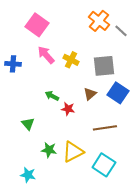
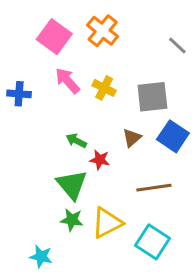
orange cross: (99, 21) -> (103, 31), moved
green triangle: (28, 124) -> (72, 185), moved, size x1.6

